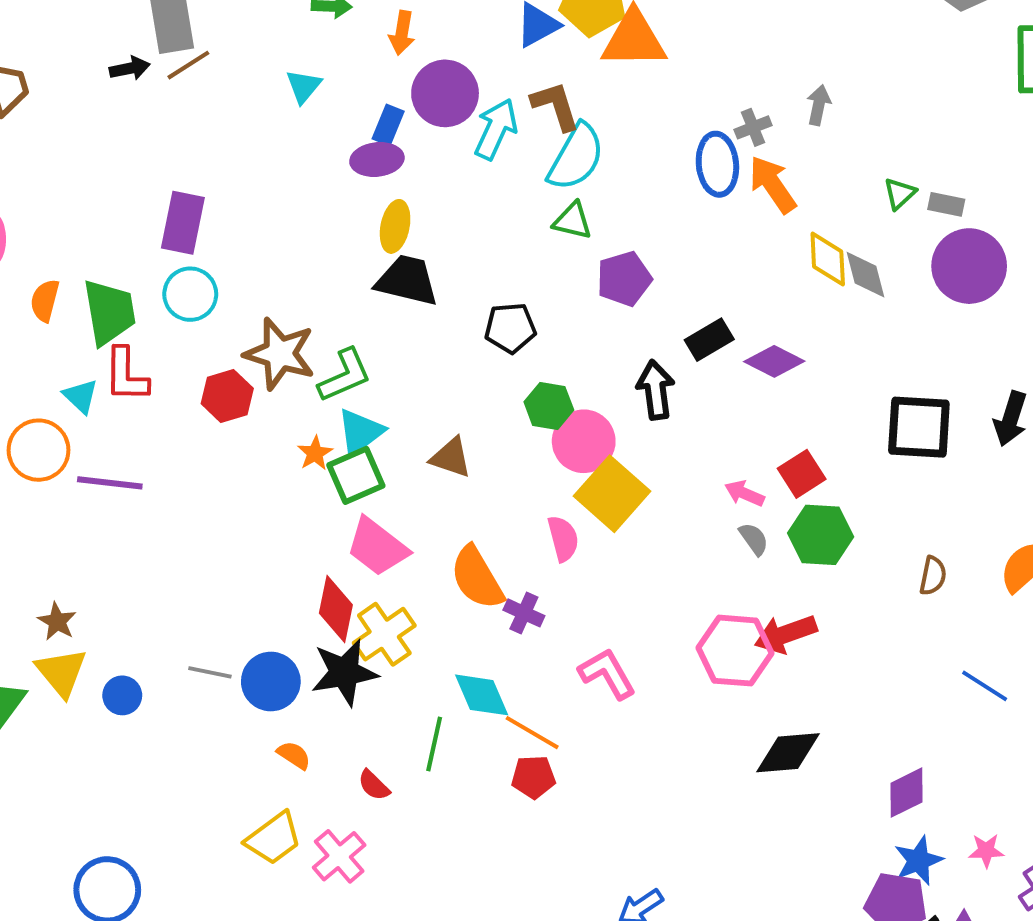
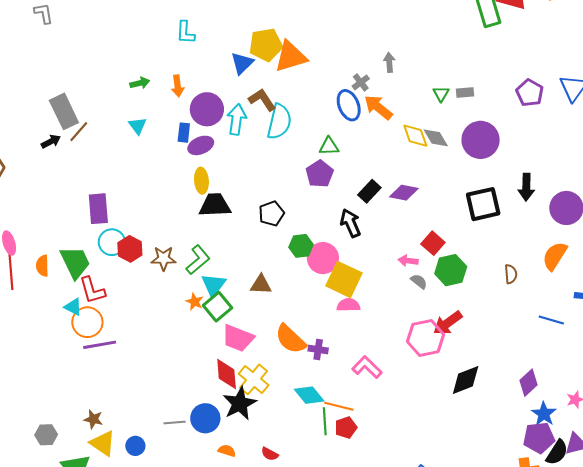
purple ellipse: (377, 159) -> (201, 145), moved
green triangle: (572, 221) -> (329, 146), moved
purple circle: (969, 266) -> (481, 140), moved
brown star: (280, 354) -> (164, 258), size x0.7
red hexagon: (227, 396) -> (130, 249), moved
orange circle: (38, 450) -> (87, 322), moved
pink semicircle: (563, 539) -> (348, 305), moved, turned -60
green line: (434, 744) -> (325, 421), moved

